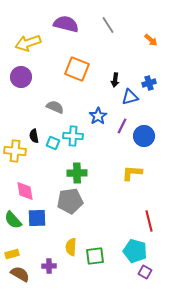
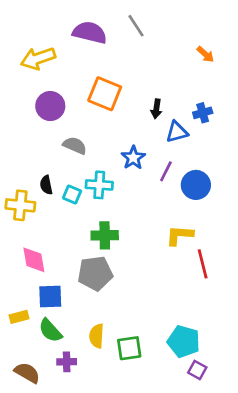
gray line: (108, 25) -> (136, 26), moved
purple circle: (21, 77) -> (50, 106), moved
green semicircle: (13, 220) -> (50, 331), moved
red line: (149, 221) -> (203, 264), moved
yellow rectangle: (12, 254) -> (19, 317), moved

